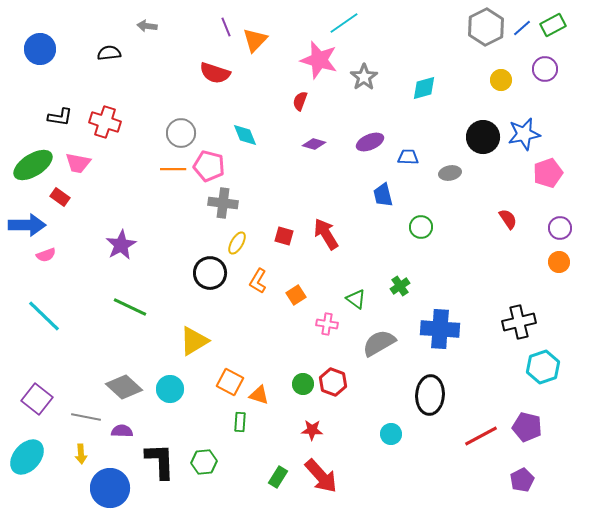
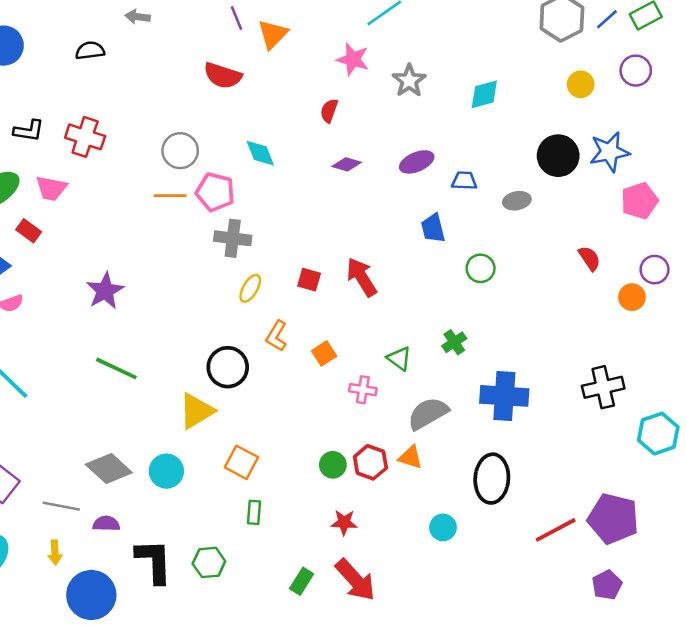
pink star: (319, 60) -> (353, 59), size x0.7
orange circle: (559, 262) -> (632, 297), moved
black circle: (210, 273) -> (228, 367), moved
cyan hexagon: (543, 367) -> (658, 434), moved
orange triangle: (259, 395) -> (410, 457), moved
purple pentagon: (527, 427) -> (613, 519), size x1.4

